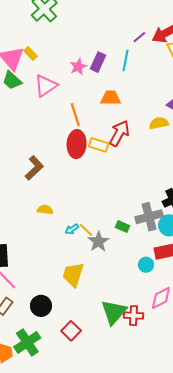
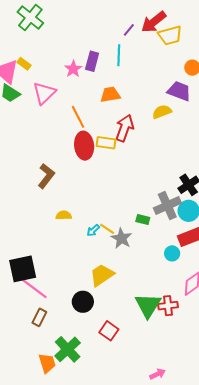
yellow trapezoid: (73, 275) -> (102, 275), turned 48
black circle: (41, 306) -> (83, 302), moved

